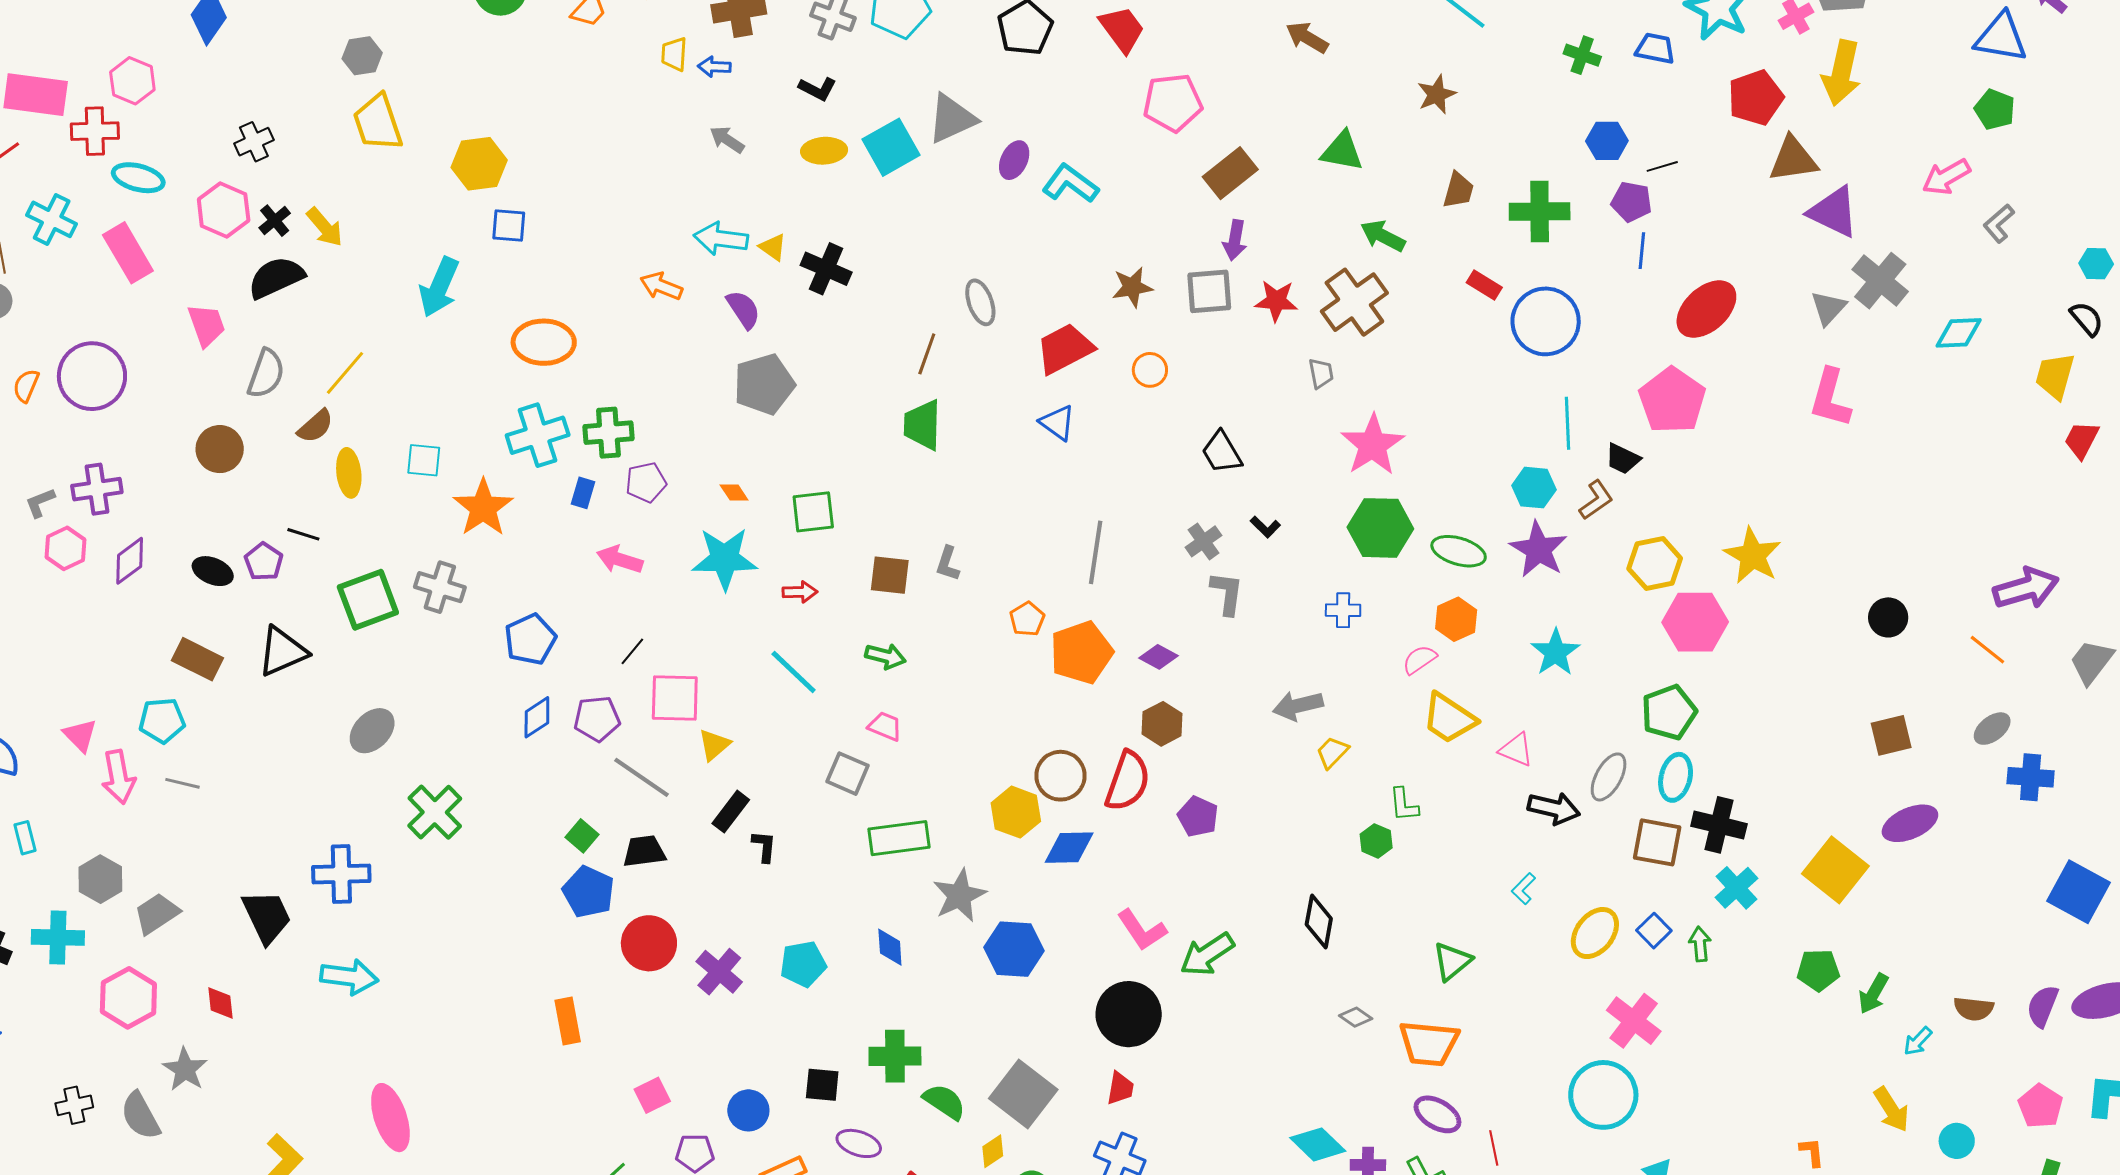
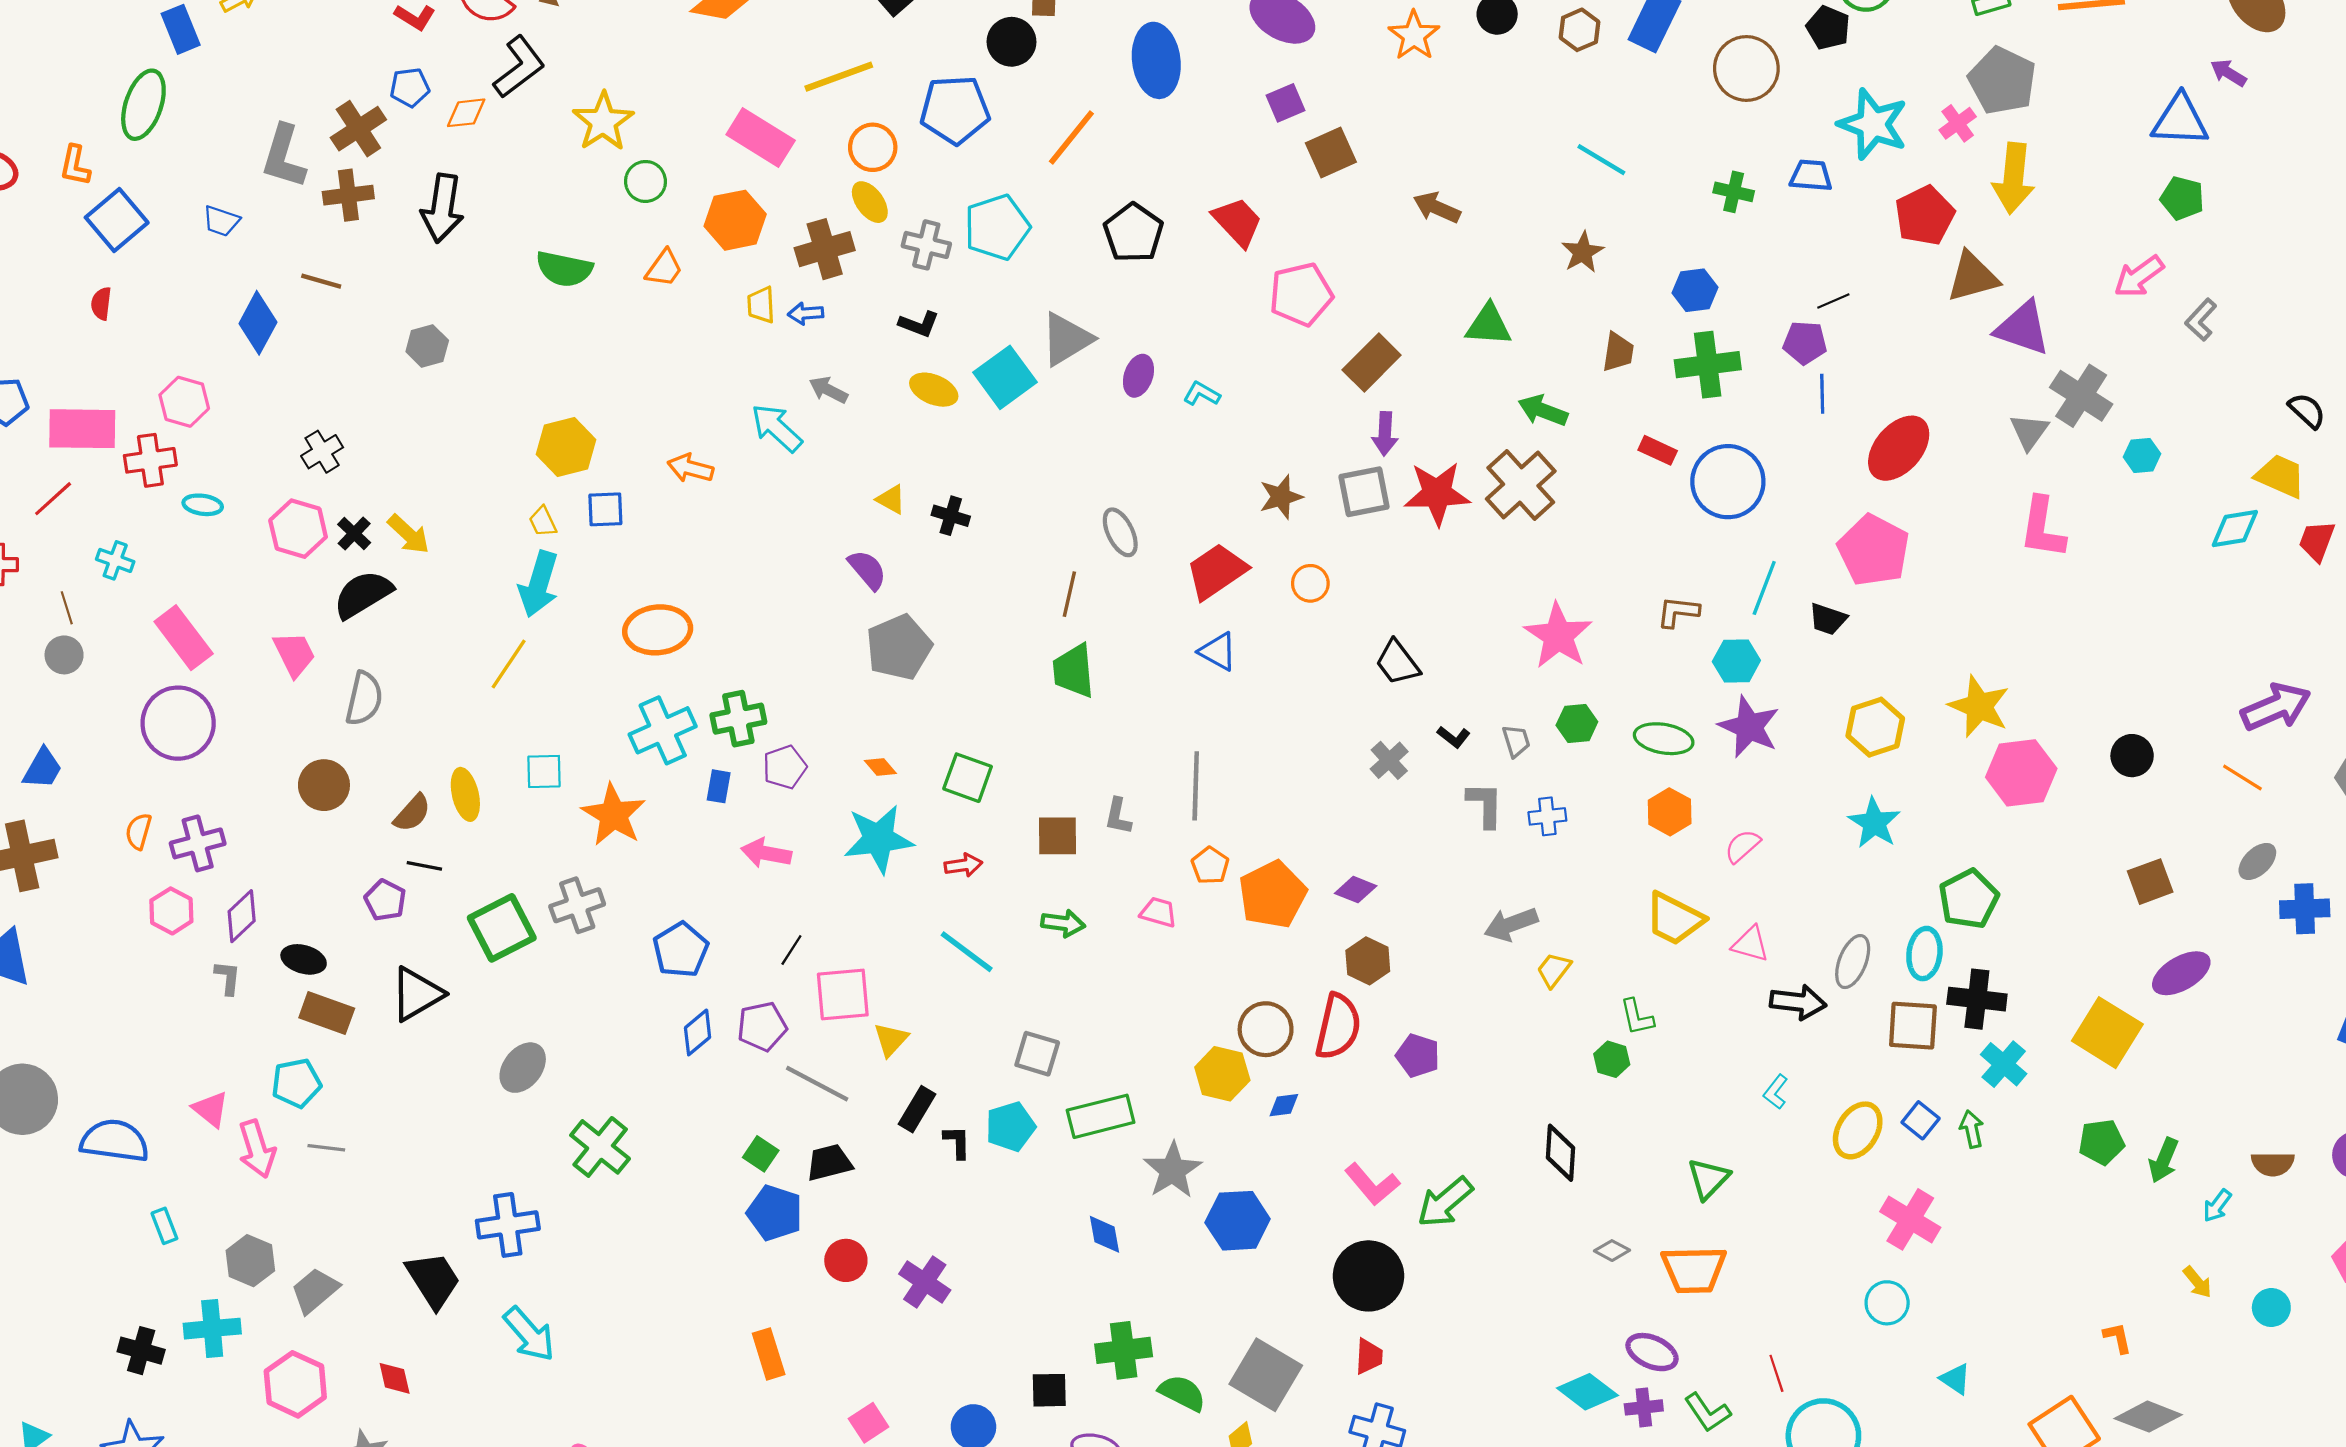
yellow trapezoid: (378, 123) -> (543, 522), moved, size x0.5
blue hexagon: (1607, 141) -> (1695, 290), moved
yellow ellipse: (824, 151) -> (934, 390), turned 33
cyan ellipse: (138, 178) -> (203, 505), size x0.7
cyan L-shape: (1070, 184) -> (1202, 394), size x0.6
cyan cross: (52, 219) -> (115, 560), size x0.7
cyan arrow: (721, 239) -> (777, 428), moved, turned 42
pink rectangle: (128, 253) -> (184, 638), moved
cyan hexagon: (2096, 264) -> (2142, 455), moved
black cross: (826, 269) -> (951, 516), size x0.7
orange arrow: (661, 286) -> (690, 468), moved
red star: (1276, 301) -> (1437, 493), size x1.4
cyan diamond: (1959, 333) -> (2235, 528), moved
yellow line: (345, 373) -> (509, 664), moved
gray trapezoid: (1321, 373) -> (1516, 741), moved
yellow trapezoid: (2055, 376) -> (2280, 476), turned 105
orange semicircle: (26, 386) -> (139, 831), moved
cyan line: (1567, 423) -> (1764, 588), turned 30
brown semicircle: (315, 426) -> (412, 813), moved
brown L-shape: (1596, 500) -> (1678, 612), moved, turned -132
gray L-shape: (40, 503) -> (228, 978), moved, turned 124
green square: (813, 512) -> (968, 778), turned 33
green hexagon: (1380, 528) -> (1577, 724), size x0.6
gray line: (1096, 552) -> (1196, 786), moved
black ellipse: (213, 571) -> (304, 959), moved
gray cross: (440, 587) -> (577, 905), turned -30
gray L-shape: (1227, 593) -> (1485, 805), moved
pink hexagon: (1695, 622) -> (2021, 773), moved
cyan star: (1555, 652) -> (1874, 823), moved
pink semicircle: (1420, 660) -> (1742, 846), moved
green pentagon: (1669, 712) -> (1969, 899), moved
pink trapezoid: (885, 726) -> (1158, 912), moved
blue diamond: (1069, 848) -> (1284, 1105), size x0.6
red circle: (649, 943) -> (846, 1260), size x0.7
cyan pentagon: (803, 964) -> (1011, 1127), moved
cyan arrow: (349, 977) -> (529, 1334), turned 48
cyan circle: (1603, 1095) -> (1887, 1303), size x0.6
yellow arrow: (1891, 1109) -> (2197, 1282), size x0.7
purple ellipse: (1437, 1114) -> (1652, 1352), moved

